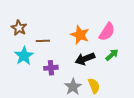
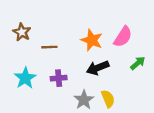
green arrow: (112, 55) -> (138, 63), moved
cyan star: (24, 56) -> (25, 78), moved

